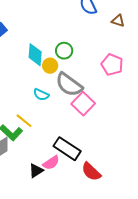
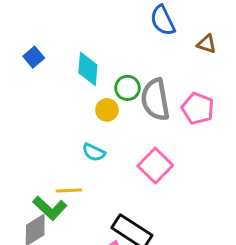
cyan diamond: (35, 55) -> (88, 69), moved
gray semicircle: (69, 85) -> (155, 100), moved, turned 44
yellow line: (24, 121) -> (69, 190), turned -42

